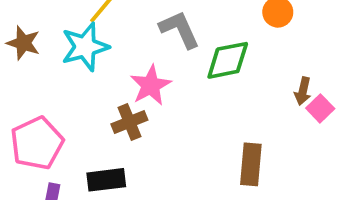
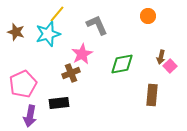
green diamond: (228, 60) -> (122, 64), moved
brown rectangle: (251, 164) -> (152, 95), moved

